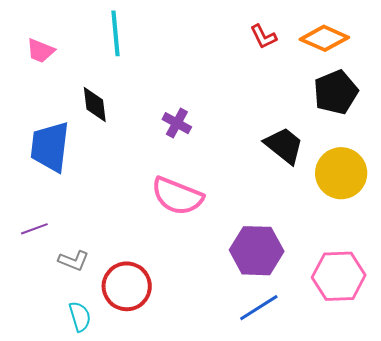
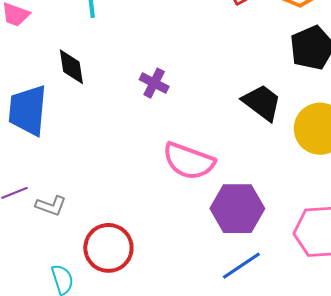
pink semicircle: (177, 196) -> (189, 161), moved
gray L-shape: (74, 261) -> (51, 206), moved

